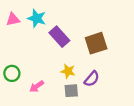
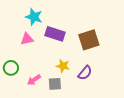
pink triangle: (13, 19) -> (27, 39), moved
purple rectangle: (59, 37) -> (55, 34), turned -30
gray square: (71, 91) -> (55, 84), moved

